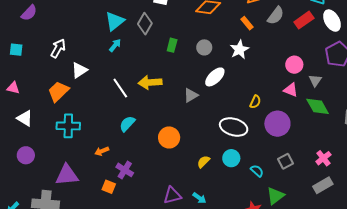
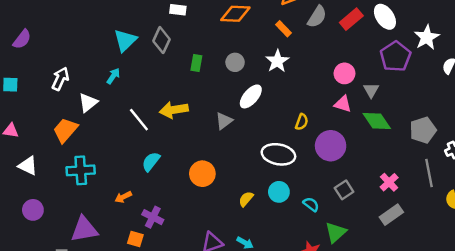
cyan arrow: (115, 45) -> (113, 76), moved

